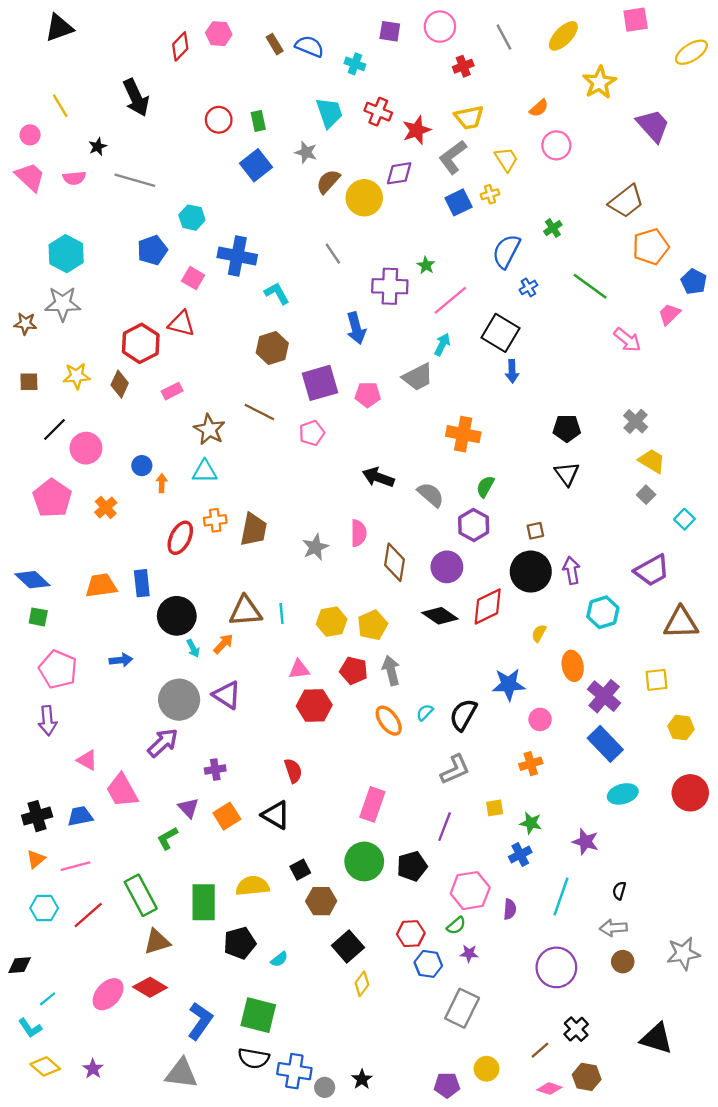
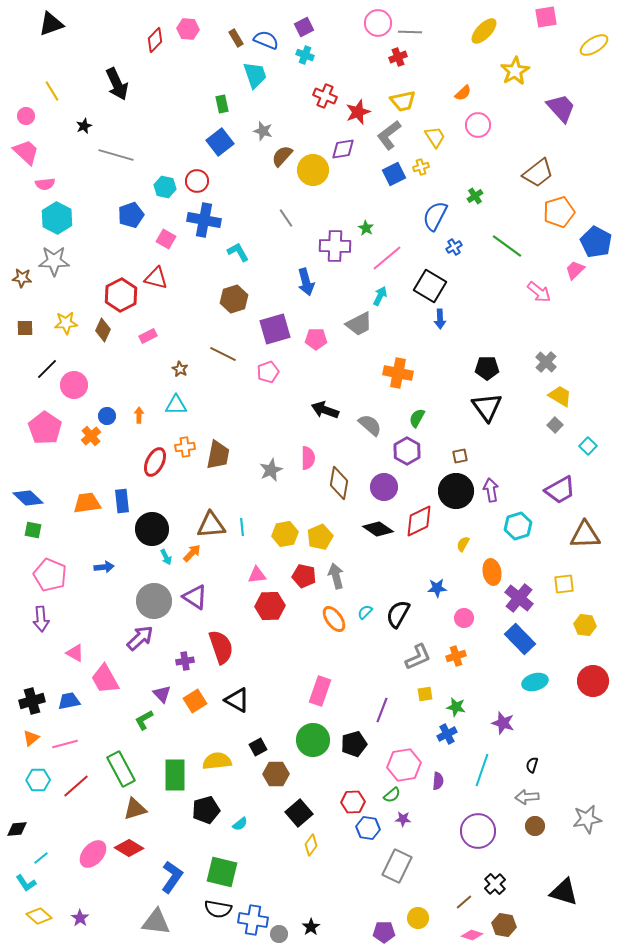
purple square: (390, 31) -> (304, 27), moved, turned -36
gray line: (504, 37) -> (410, 32), moved, turned -60
cyan trapezoid: (329, 113) -> (255, 75), moved
red circle: (219, 120) -> (197, 181), moved
pink semicircle: (74, 178) -> (45, 184), moved
blue pentagon: (694, 282) -> (596, 242), size x1.4
brown star: (209, 429) -> (180, 369), size x0.6
blue circle: (142, 466) -> (107, 416), moved
black triangle: (567, 474) -> (487, 407), size x1.4
blue star: (509, 684) -> (437, 588), size x0.7
gray L-shape: (455, 769) -> (418, 657), moved
red semicircle: (293, 771) -> (221, 647), moved, size x1.6

